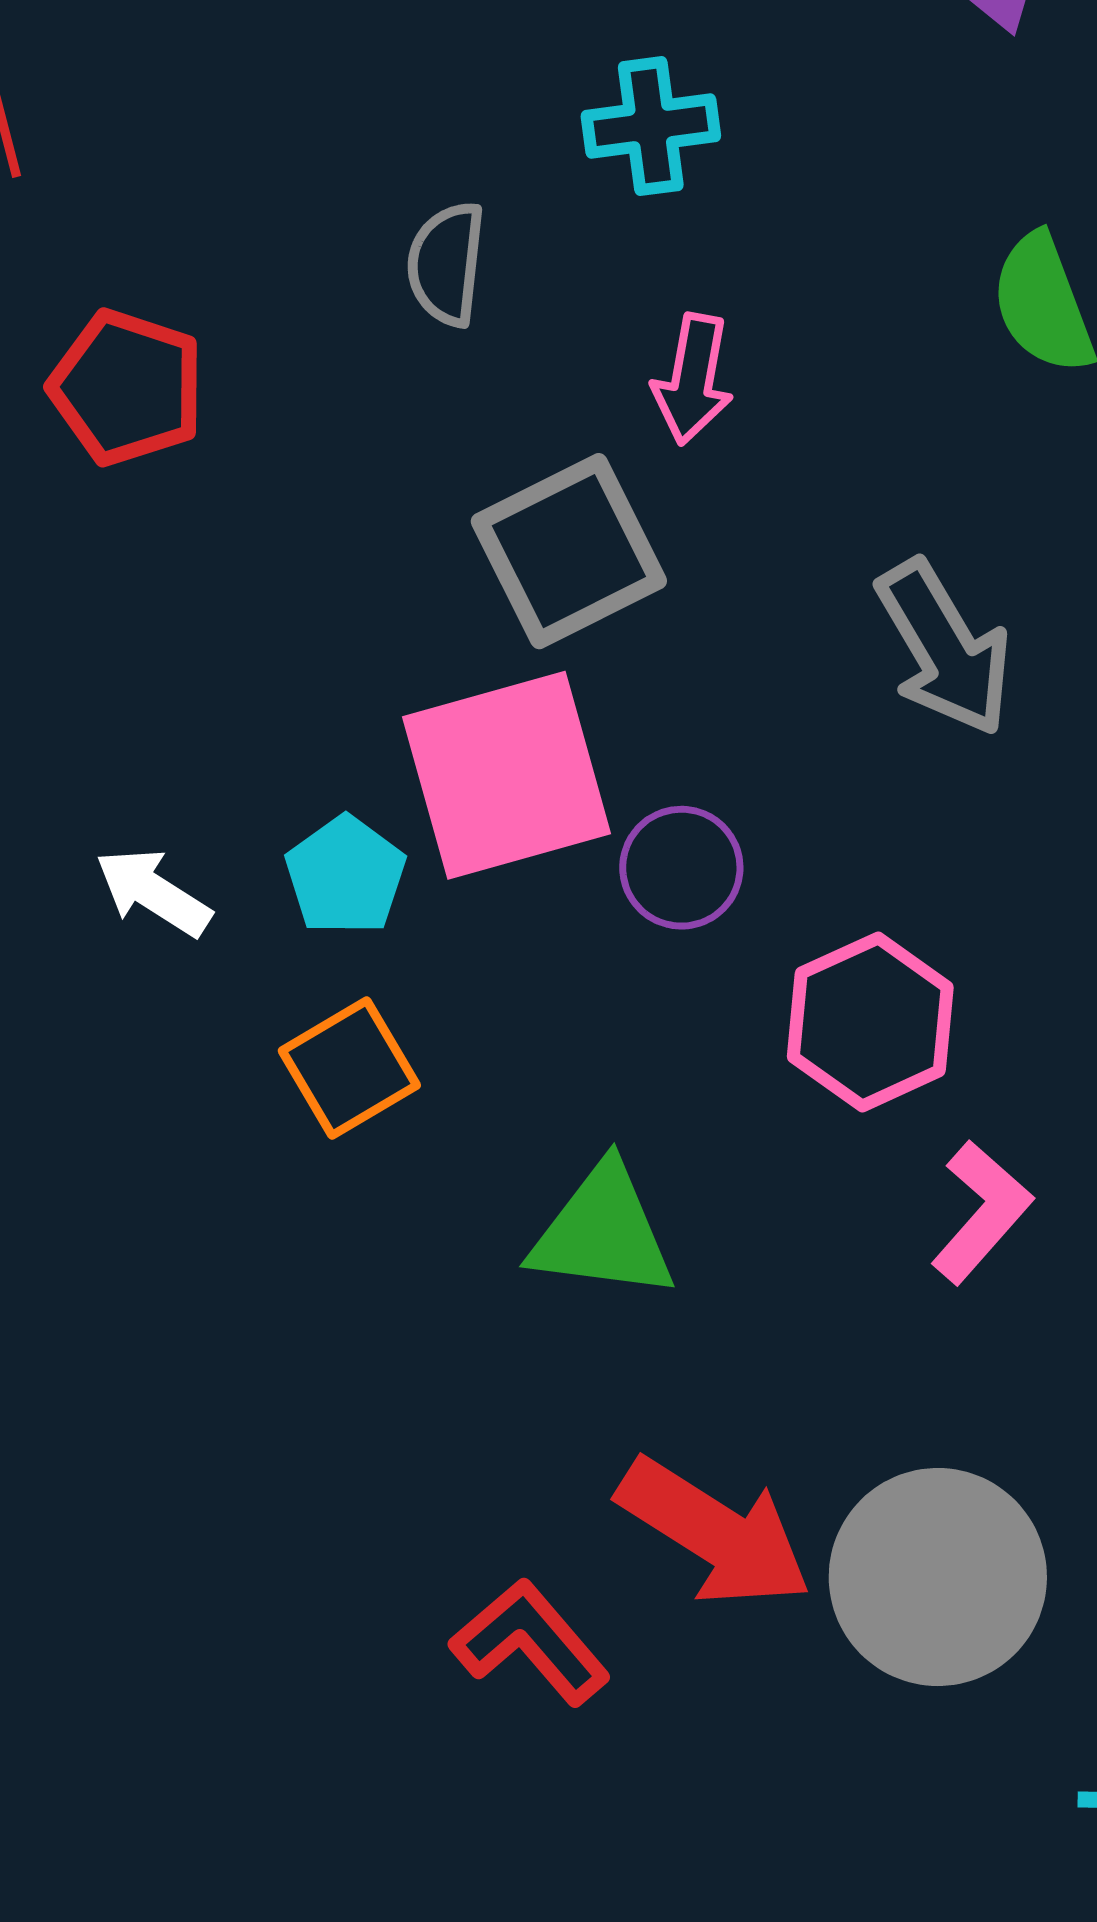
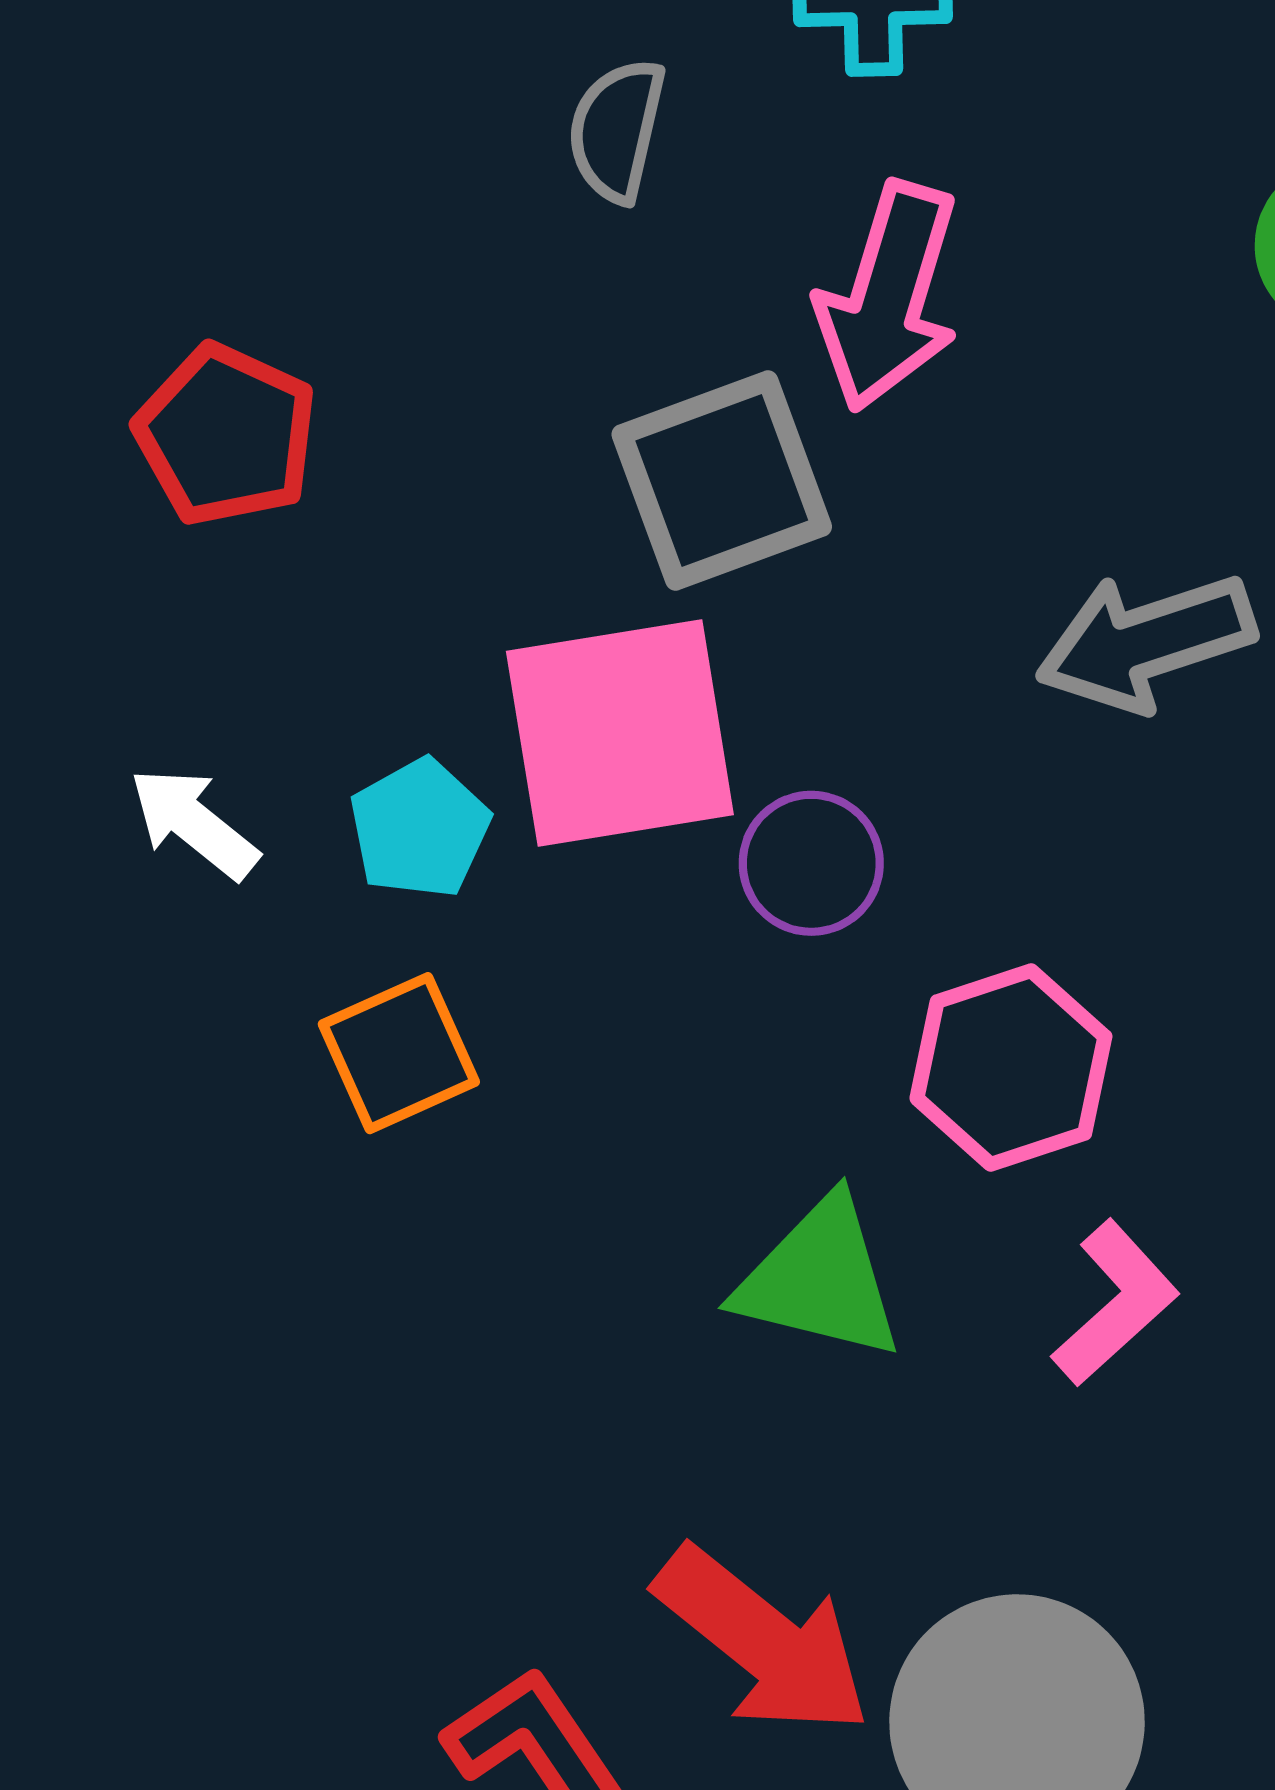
pink arrow: (693, 379) -> (888, 297), size x1.5
red pentagon: (127, 387) -> (226, 435), moved
gray arrow: (944, 648) -> (1146, 642), turned 96
green triangle: (603, 1232) -> (819, 1279), moved

